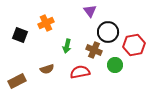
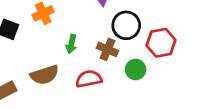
brown semicircle: (47, 69) -> (45, 75), size x1.5

